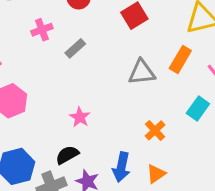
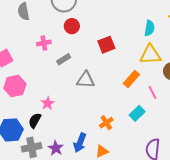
gray triangle: (142, 72) -> (86, 80), moved
pink star: (80, 117) -> (48, 103), moved
black semicircle: (67, 155) -> (35, 121), moved, turned -42

